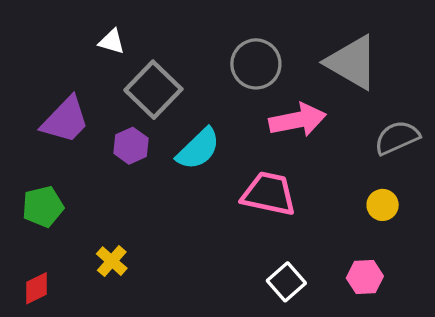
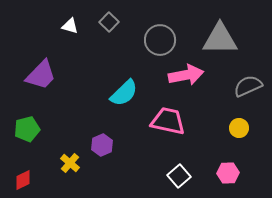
gray triangle: (352, 62) -> (220, 39), turned -30
gray square: (153, 90) -> (109, 22), moved, size x0.6
purple hexagon: (131, 146) -> (102, 145), moved

